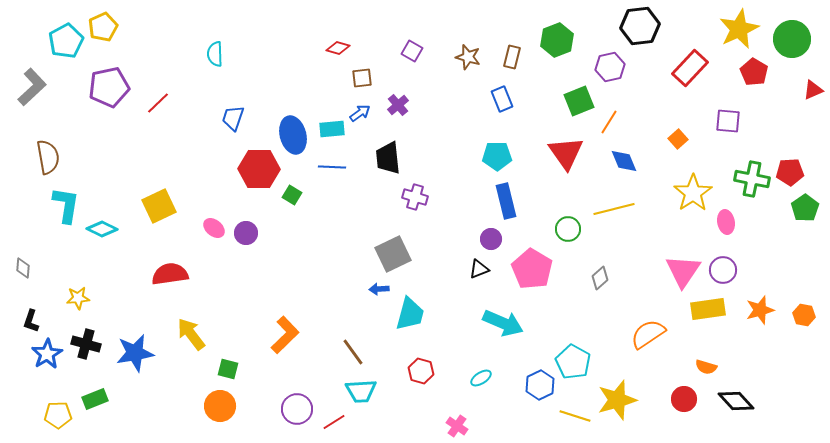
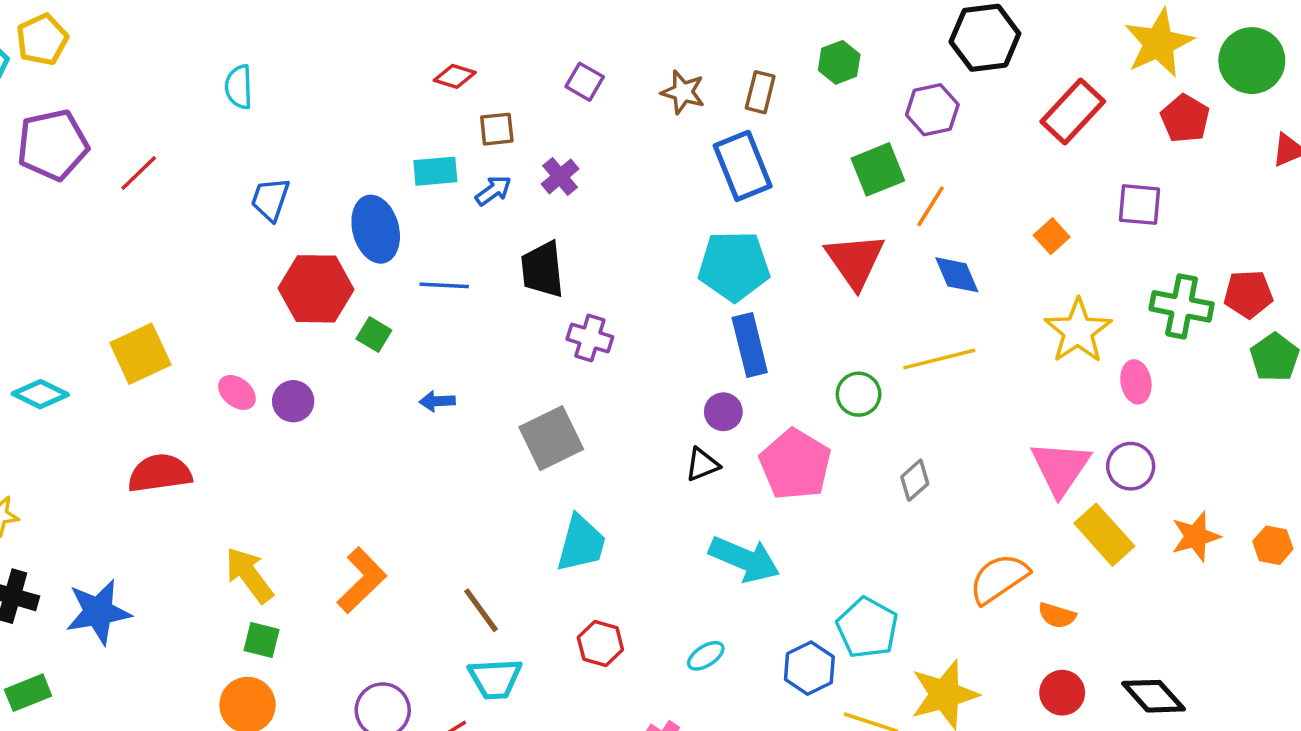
green hexagon: (557, 40) -> (839, 62), size x0.7
blue rectangle: (502, 99) -> (743, 166), size x1.5
cyan rectangle: (332, 129) -> (435, 171), moved
cyan pentagon: (497, 156) -> (734, 266), size x1.4
blue arrow: (379, 289) -> (437, 401), moved
yellow rectangle: (708, 309) -> (1104, 535), turned 56
yellow arrow: (191, 334) -> (249, 575), moved
orange semicircle: (706, 367) -> (1057, 615), moved

